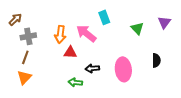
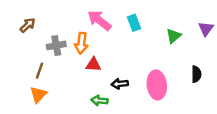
green triangle: (137, 28) -> (174, 36), turned 32
pink arrow: (86, 33) -> (99, 20), moved
gray cross: (28, 36) -> (56, 45), moved

